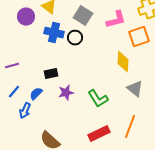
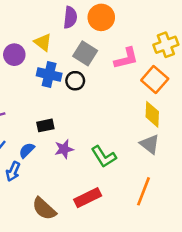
orange square: (139, 37) -> (155, 80), turned -30
yellow diamond: (123, 62) -> (152, 114), moved
red rectangle: (99, 134) -> (88, 198), moved

